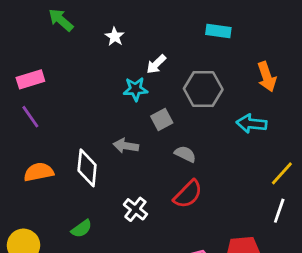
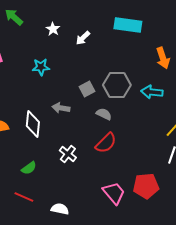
cyan rectangle: (218, 31) -> (128, 25), size x1.5
white arrow: (156, 64) -> (83, 38), moved
cyan star: (135, 89) -> (41, 67), moved
gray hexagon: (203, 89) -> (117, 85), moved

